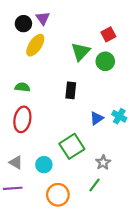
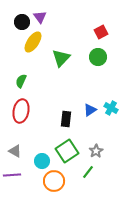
green triangle: (80, 52) -> (61, 58), moved
green semicircle: (22, 87) -> (21, 81), turned -72
black rectangle: (71, 90) -> (66, 119), moved
green square: (72, 146) -> (67, 151), moved
cyan circle: (44, 165) -> (42, 161), moved

